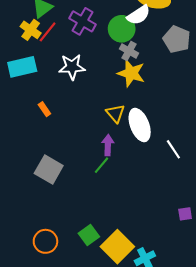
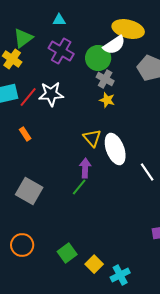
red line: (48, 32) -> (28, 97), moved
yellow star: (131, 73) -> (107, 100), size x0.6
orange circle: (45, 241) -> (22, 245), moved
yellow square: (117, 247) -> (94, 264), size x0.6

